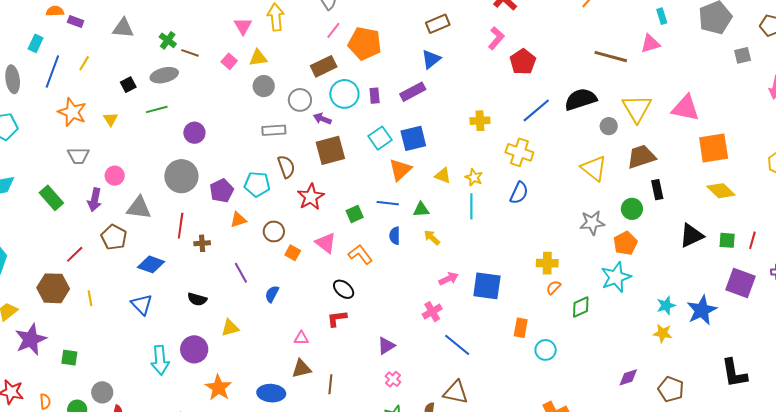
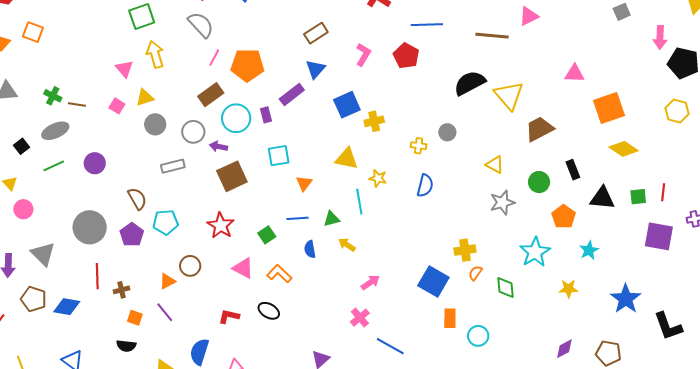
pink L-shape: (496, 38) -> (363, 54), moved
purple rectangle: (413, 92) -> (292, 94), moved
yellow triangle: (637, 108) -> (509, 95), moved
pink triangle: (686, 108) -> (575, 74), size x0.7
blue line: (536, 110) -> (427, 25), moved, turned 48
gray circle: (609, 126) -> (447, 132), moved
purple circle: (194, 133) -> (95, 163), moved
cyan square: (380, 138) -> (279, 156), turned 35
blue square: (413, 138) -> (347, 105), moved
yellow cross: (519, 152) -> (419, 146), size x0.6
brown semicircle: (286, 167) -> (137, 199), moved
yellow triangle: (594, 168) -> (495, 165), moved, size x0.7
orange triangle: (400, 170) -> (304, 183), size x0.7
pink circle: (115, 176) -> (23, 209), moved
yellow triangle: (443, 176) -> (347, 159), moved, size x1.4
black rectangle: (657, 190) -> (573, 170), moved
cyan line: (471, 206) -> (359, 202), moved
gray triangle: (139, 208) -> (43, 254), moved, turned 48
orange triangle: (238, 220) -> (167, 281), moved
black triangle: (691, 236) -> (602, 198), turned 40
orange pentagon: (625, 243) -> (564, 217), moved
orange square: (293, 253) -> (135, 318), moved
blue diamond: (151, 264) -> (67, 307), moved
blue square: (487, 286) -> (433, 282), moved, turned 32
blue semicircle: (272, 294) -> (199, 352), moved, size x1.5
cyan star: (666, 305) -> (589, 250), moved
green diamond: (581, 307) -> (506, 287), turned -60
blue star: (702, 310) -> (626, 299), moved
red L-shape: (337, 319) -> (229, 316), moved, turned 30
yellow star: (663, 333) -> (569, 289), moved

